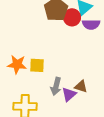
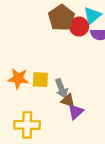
gray arrow: (56, 86) -> (61, 88), moved, turned -36
brown triangle: (81, 86) -> (68, 101), moved

